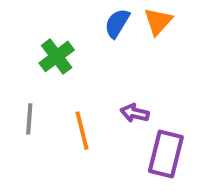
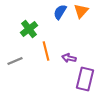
gray line: (29, 119) -> (15, 61), turned 63
orange line: (82, 131) -> (46, 51), moved

